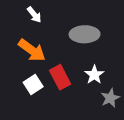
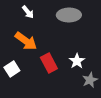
gray ellipse: (85, 34) -> (69, 15), moved
white square: (33, 85) -> (12, 69), moved

